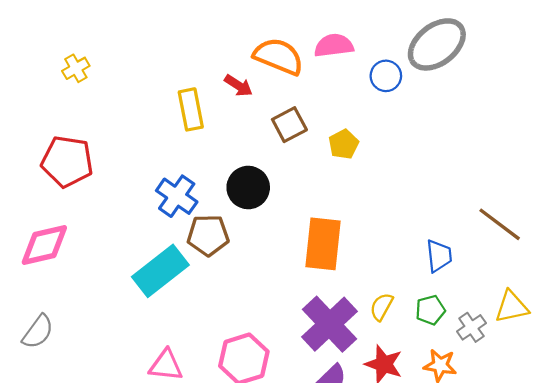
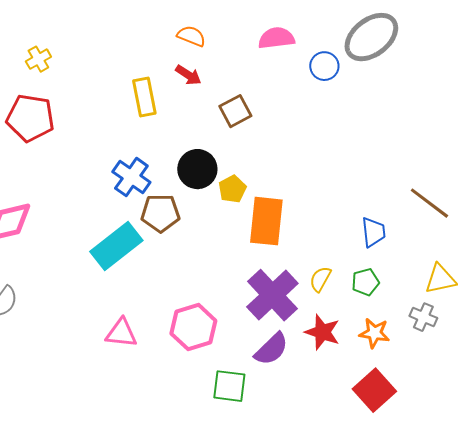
orange semicircle: (279, 56) -> (191, 36), moved, size x0.6
yellow pentagon: (344, 144) -> (232, 189), moved
red pentagon: (67, 161) -> (30, 118), moved
gray cross: (471, 327) -> (423, 317), moved, turned -32

